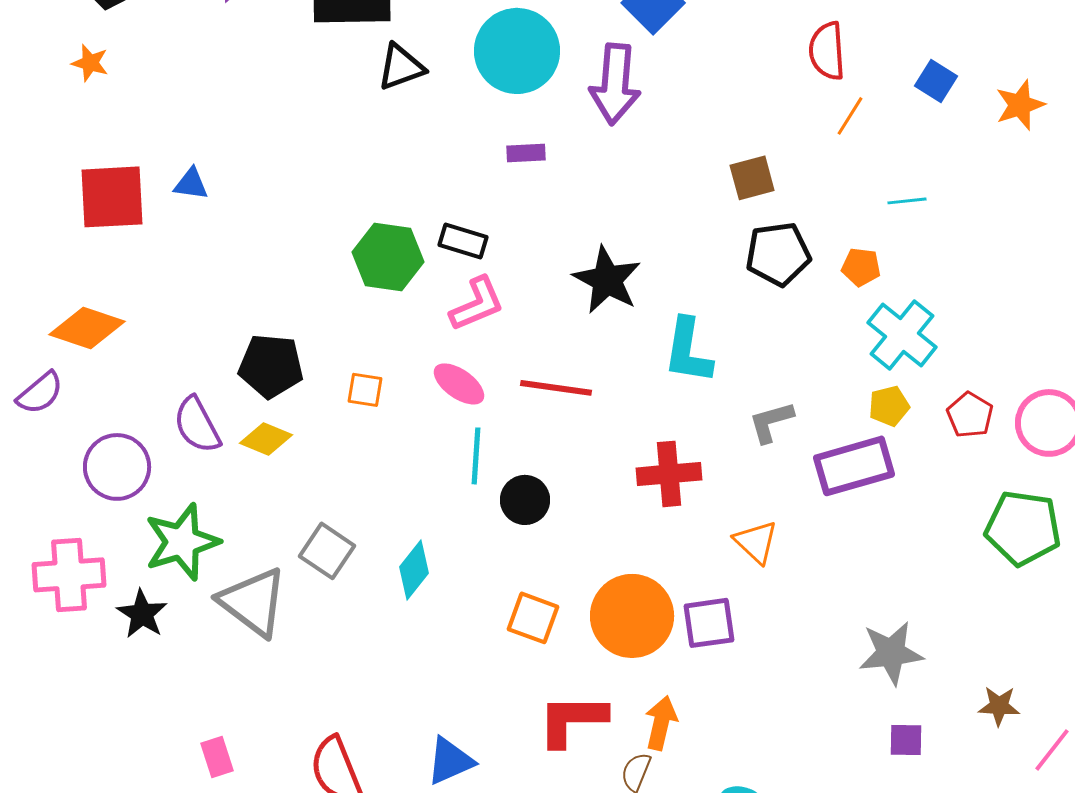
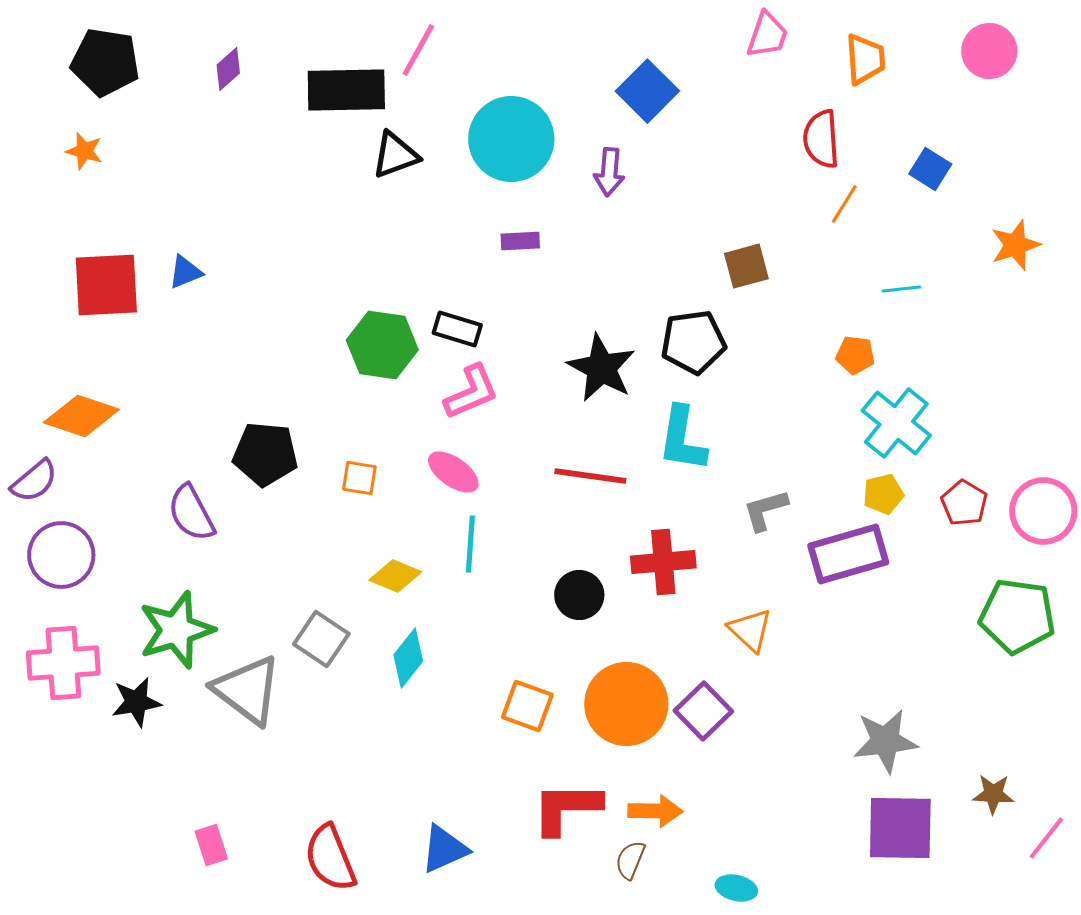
purple arrow: (615, 84) -> (609, 172), size x0.6
orange star: (1020, 105) -> (1015, 245), moved
blue triangle: (191, 184) -> (185, 272), turned -30
black pentagon: (778, 254) -> (693, 342), moved
red line: (556, 388) -> (590, 476), moved
yellow diamond: (266, 439) -> (395, 576), moved
purple circle: (117, 467) -> (61, 555), moved
black circle: (525, 500) -> (579, 595), moved
black star: (142, 614) -> (136, 702), turned 30
purple square: (709, 623) -> (703, 711), turned -36
orange arrow: (661, 723) -> (655, 811), turned 78
purple square: (906, 740) -> (900, 828), size x2.0

